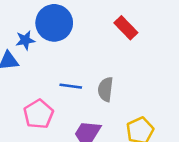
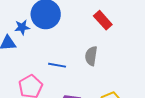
gray semicircle: (105, 89) -> (91, 56), moved

